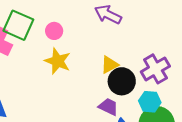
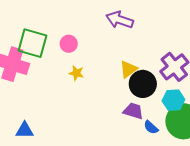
yellow star: (58, 61) -> (76, 73), size x0.6

